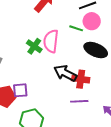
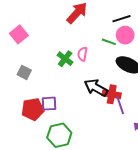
pink semicircle: (51, 41) -> (82, 54), size x0.6
purple line: (79, 101) -> (120, 105), moved, turned 72

